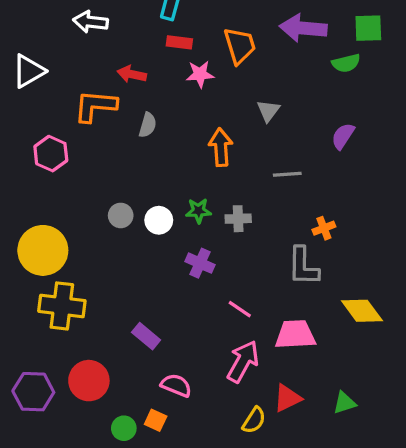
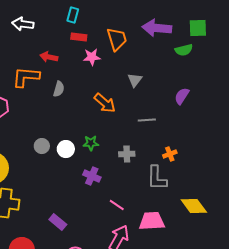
orange arrow: (221, 147) -> (105, 103), turned 135
gray cross: (238, 219) -> (127, 154), moved

